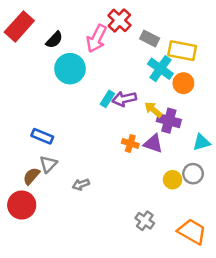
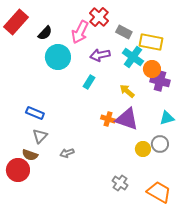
purple arrow: (124, 99) -> (100, 55), moved
purple cross: (169, 121) -> (160, 81), moved
purple triangle: (153, 143) -> (127, 119), size x1.4
brown semicircle: (31, 176) -> (30, 155), moved, turned -112

